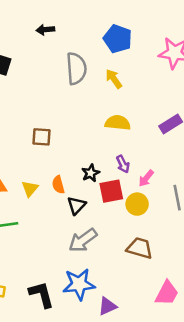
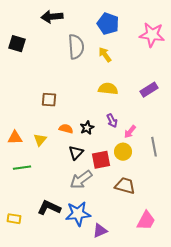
black arrow: (45, 30) -> (52, 17), size x1.5
orange semicircle: (58, 185) -> (66, 129), moved, turned 120
red square: (111, 191) -> (101, 160), moved
black L-shape: (41, 295) -> (49, 208), moved, turned -50

